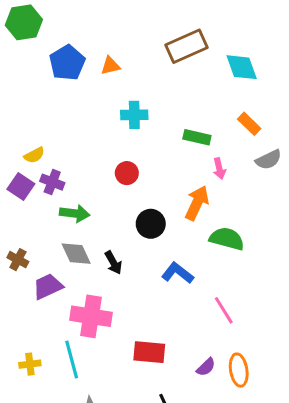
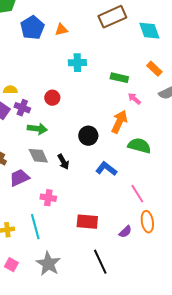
yellow semicircle: (34, 155) -> (10, 90), turned -152
pink arrow: (219, 169) -> (134, 99), turned 144
red circle: (127, 173) -> (52, 98), moved
pink cross: (91, 316) -> (48, 198), size x0.6
orange ellipse: (239, 370) -> (147, 222), moved

